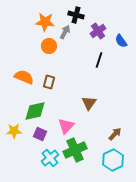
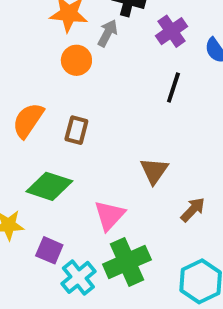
orange semicircle: (24, 77) -> (28, 120), turned -78
green diamond: (35, 111) -> (49, 186), turned 30
purple square: (40, 134) -> (49, 250), moved
brown arrow: (115, 134) -> (193, 210), moved

